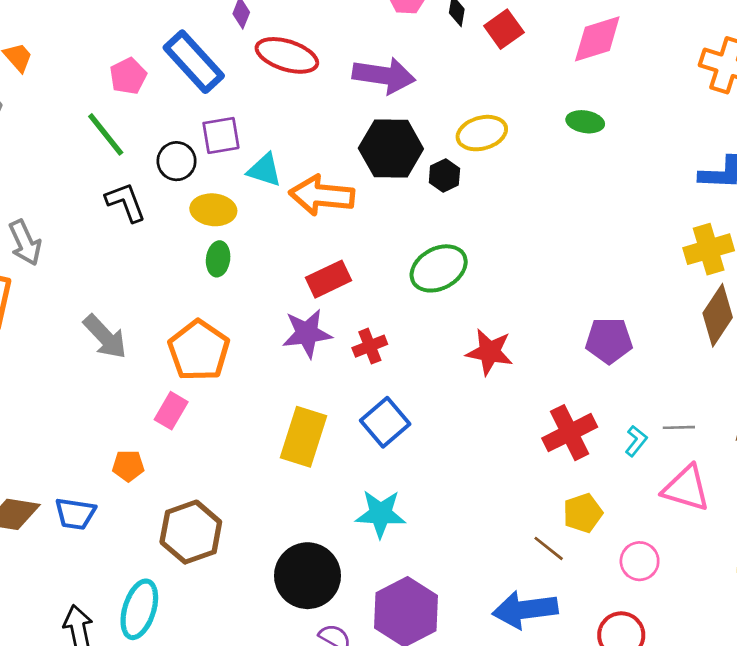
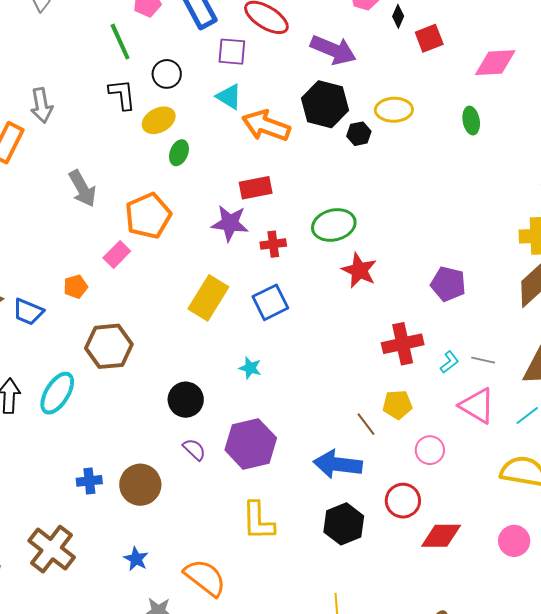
green ellipse: (585, 122) -> (471, 121), turned 56
purple square: (221, 135) -> (232, 52), moved
yellow ellipse: (213, 210) -> (159, 120), moved, turned -48
green ellipse: (439, 268) -> (334, 225), moved
orange pentagon: (128, 466) -> (76, 287), turned -30
cyan star: (381, 514) -> (250, 368), size x0.6
black circle: (308, 576) -> (186, 400), size x0.7

